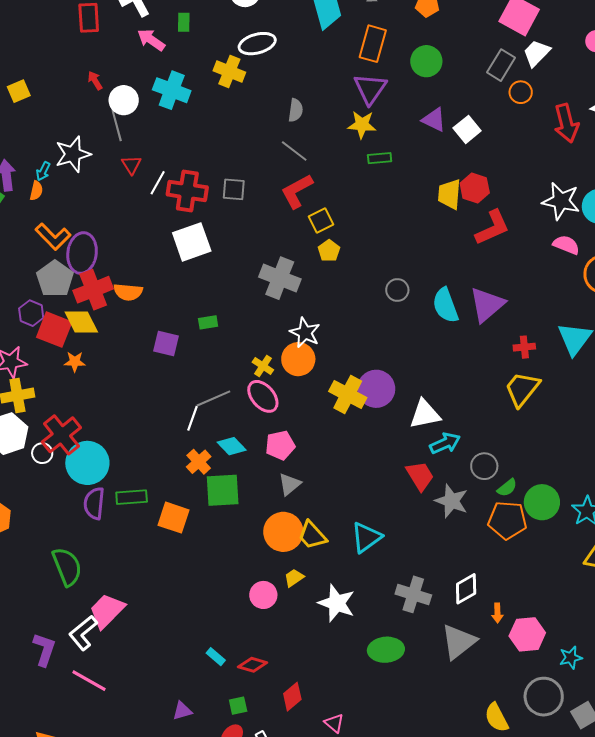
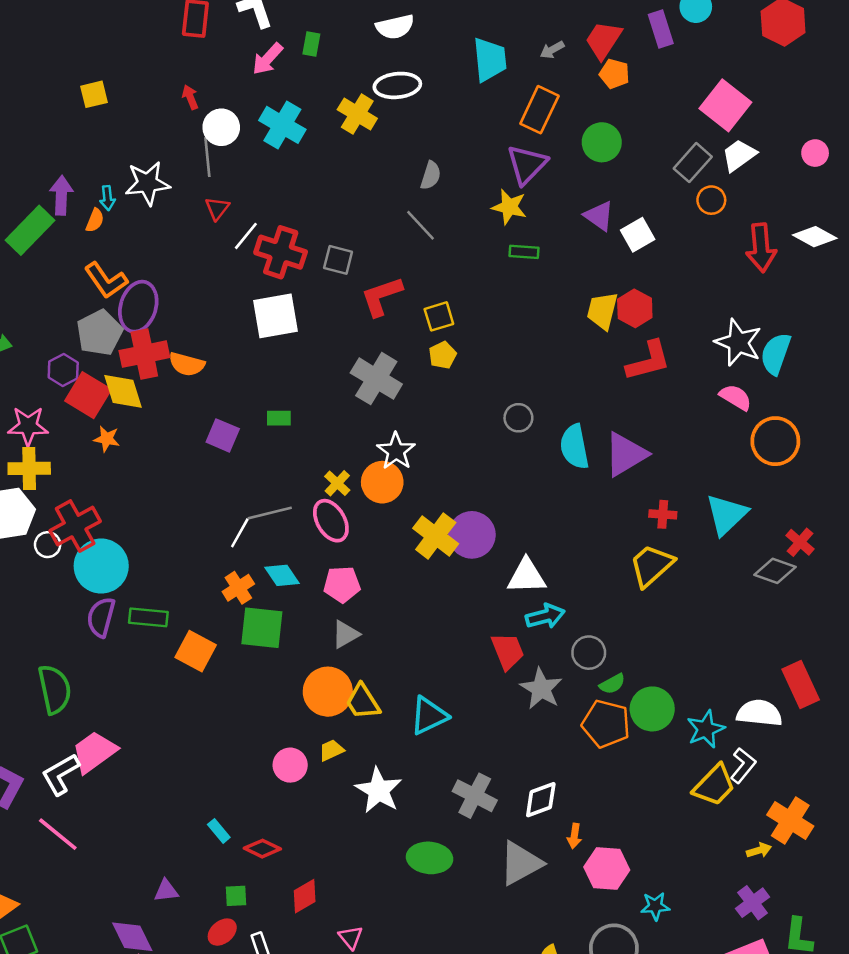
pink arrow: (151, 40) -> (268, 59), turned -92
cyan arrow: (43, 171) -> (107, 198), turned -42
red L-shape: (297, 191) -> (382, 296), moved

